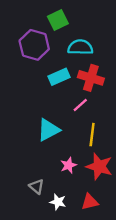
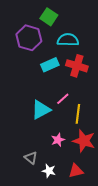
green square: (58, 20) -> (49, 17), turned -30
pink line: (80, 105) -> (63, 99), moved

